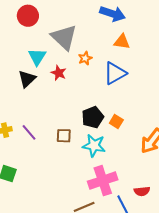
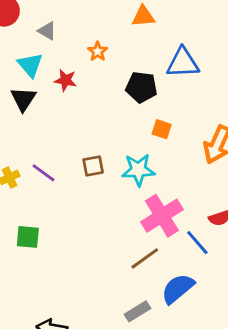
gray triangle: (64, 37) -> (47, 31), moved, size x0.5
blue triangle: (115, 73) -> (183, 63), moved, turned 40
black pentagon: (93, 117) -> (141, 87), moved, turned -30

